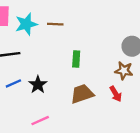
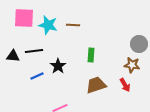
cyan star: (26, 24) -> (48, 25), turned 30
black star: (38, 85) -> (58, 66), moved

